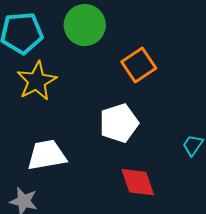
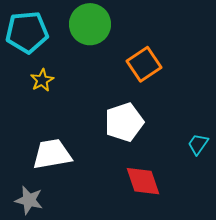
yellow star: (37, 81) -> (42, 80), size x0.6

